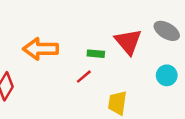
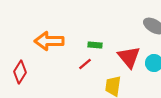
red triangle: (128, 42) -> (129, 57), moved

